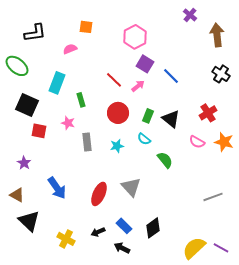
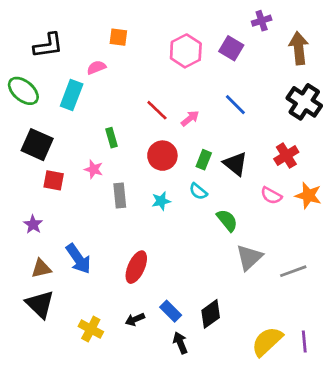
purple cross: (190, 15) -> (262, 21), turned 32
purple square: (145, 64) -> (231, 48), moved
black cross: (221, 74) -> (304, 102), size x1.4
cyan rectangle: (57, 83) -> (72, 95), moved
gray triangle: (131, 187) -> (249, 257), moved, turned 30
brown triangle: (17, 195) -> (41, 268), moved, turned -42
black arrow: (122, 248) -> (180, 343), moved, turned 42
purple line: (221, 248) -> (304, 341), turned 56

